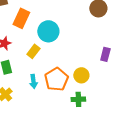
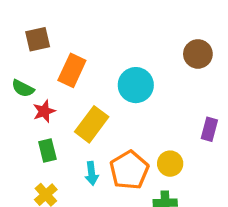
cyan circle: (48, 31) -> (136, 85), moved
yellow rectangle: (33, 51) -> (92, 124), size x1.5

